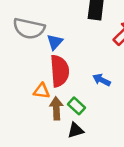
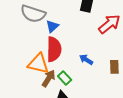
orange triangle: (41, 91) -> (38, 64), size x1.6
brown arrow: (56, 108) -> (49, 78), turned 30

